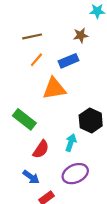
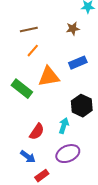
blue rectangle: (69, 61) -> (78, 63), moved
green rectangle: (24, 119) -> (22, 89), moved

